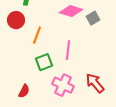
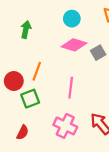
red circle: (16, 20) -> (14, 81), moved
green square: (44, 62) -> (30, 99), moved

